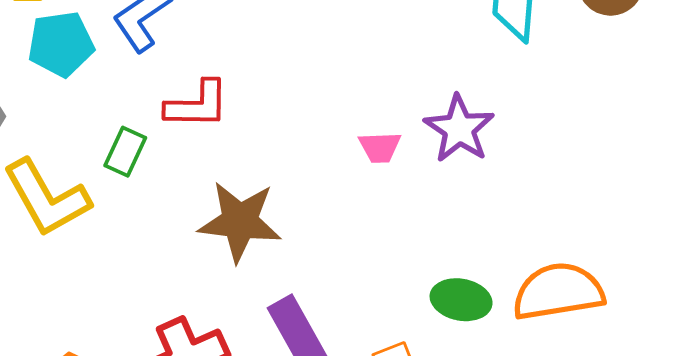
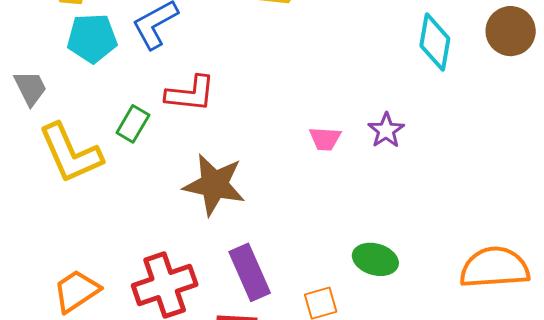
purple star: (459, 129) -> (386, 130), size x0.7
orange semicircle: (558, 292) -> (495, 268), moved

